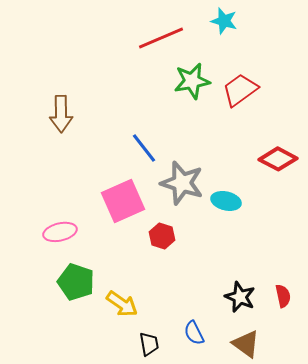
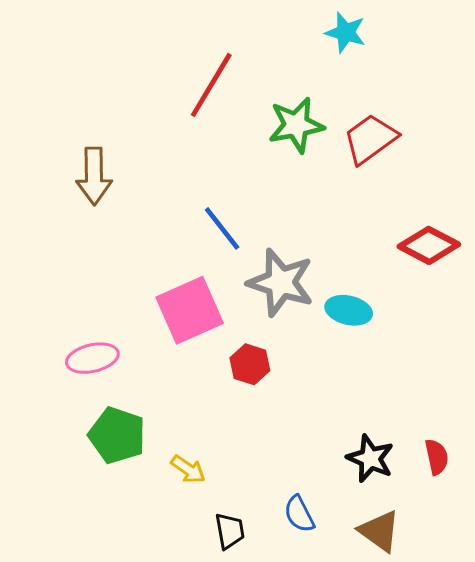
red line: (161, 38) -> (211, 85), moved, turned -36
yellow arrow: (122, 304) -> (188, 469), size x0.7

